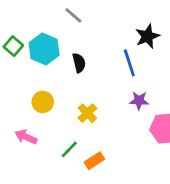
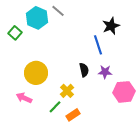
cyan hexagon: (44, 49) -> (37, 18), moved
black semicircle: (79, 63) -> (84, 70), moved
yellow circle: (43, 102) -> (36, 73), size x1.5
yellow cross: (87, 113) -> (67, 91), moved

